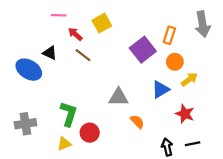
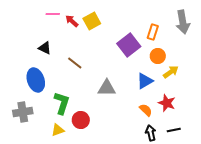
red arrow: (75, 34) -> (72, 21), moved
brown line: (83, 55) -> (75, 63), moved
blue ellipse: (29, 70) -> (36, 80), moved, turned 40
orange semicircle: (137, 122) -> (146, 110), moved

